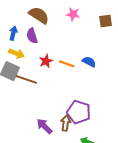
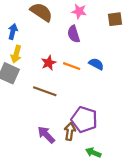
purple semicircle: (32, 36) -> (74, 34), moved
yellow arrow: (16, 54) -> (16, 54), turned 84
brown line: (26, 79) -> (45, 91), moved

